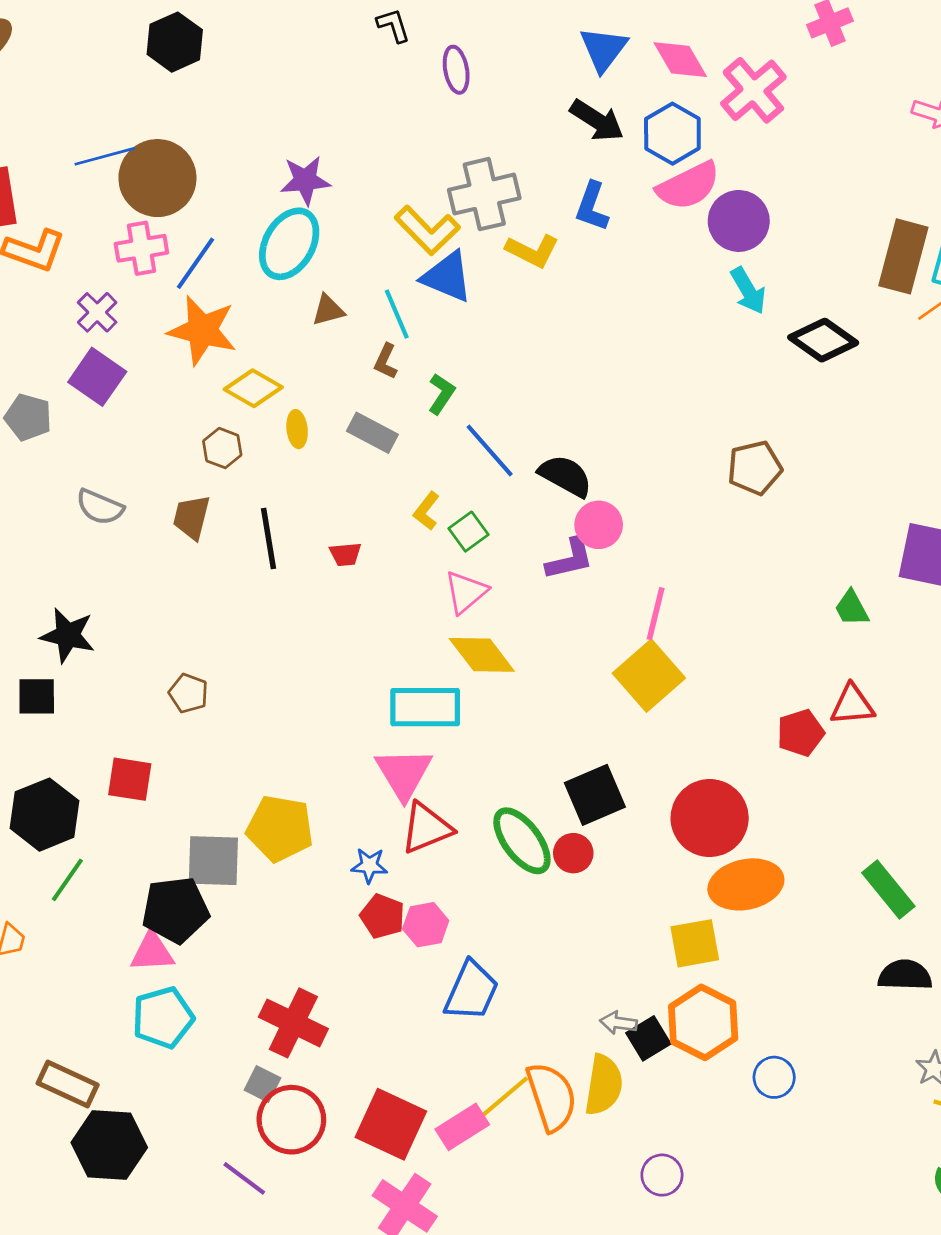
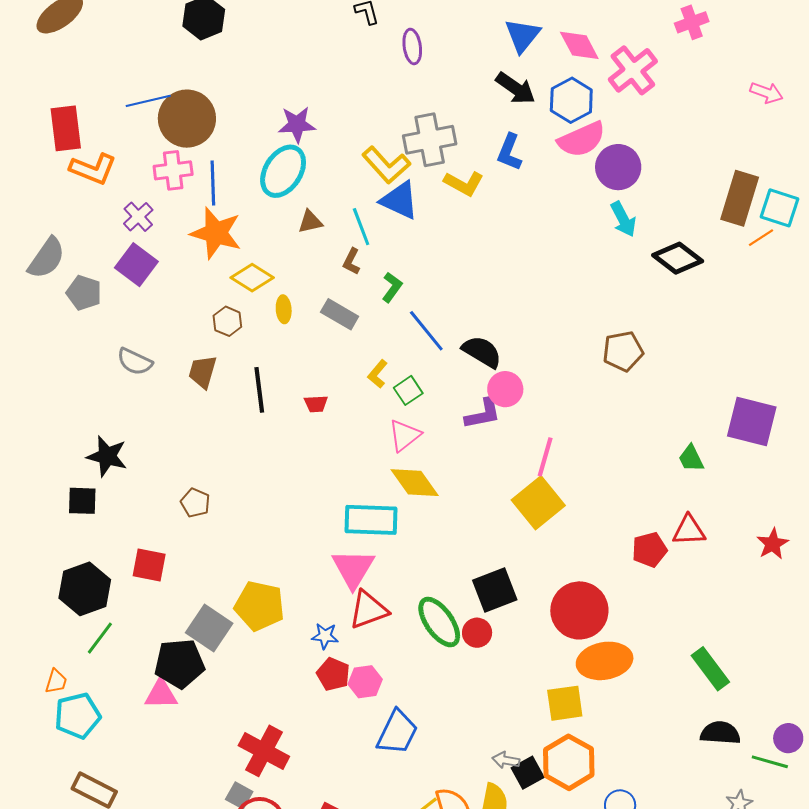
blue line: (196, 263) -> (213, 183), turned -39
gray square: (213, 861) -> (209, 628), turned 30
cyan pentagon: (163, 1018) -> (78, 716), moved

